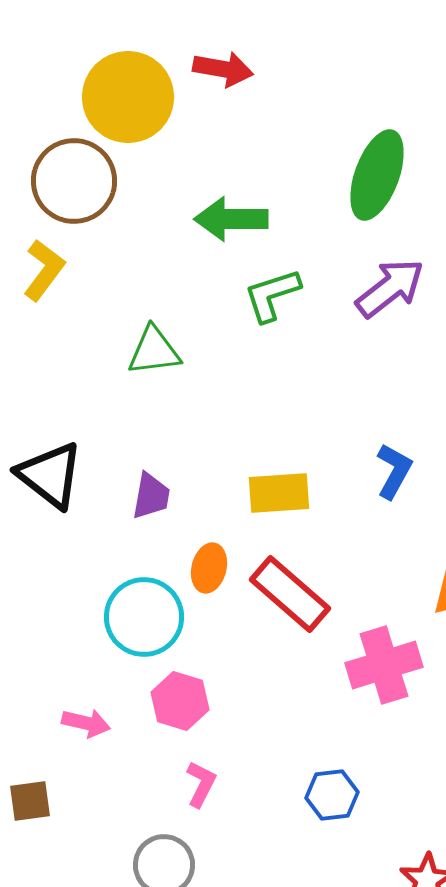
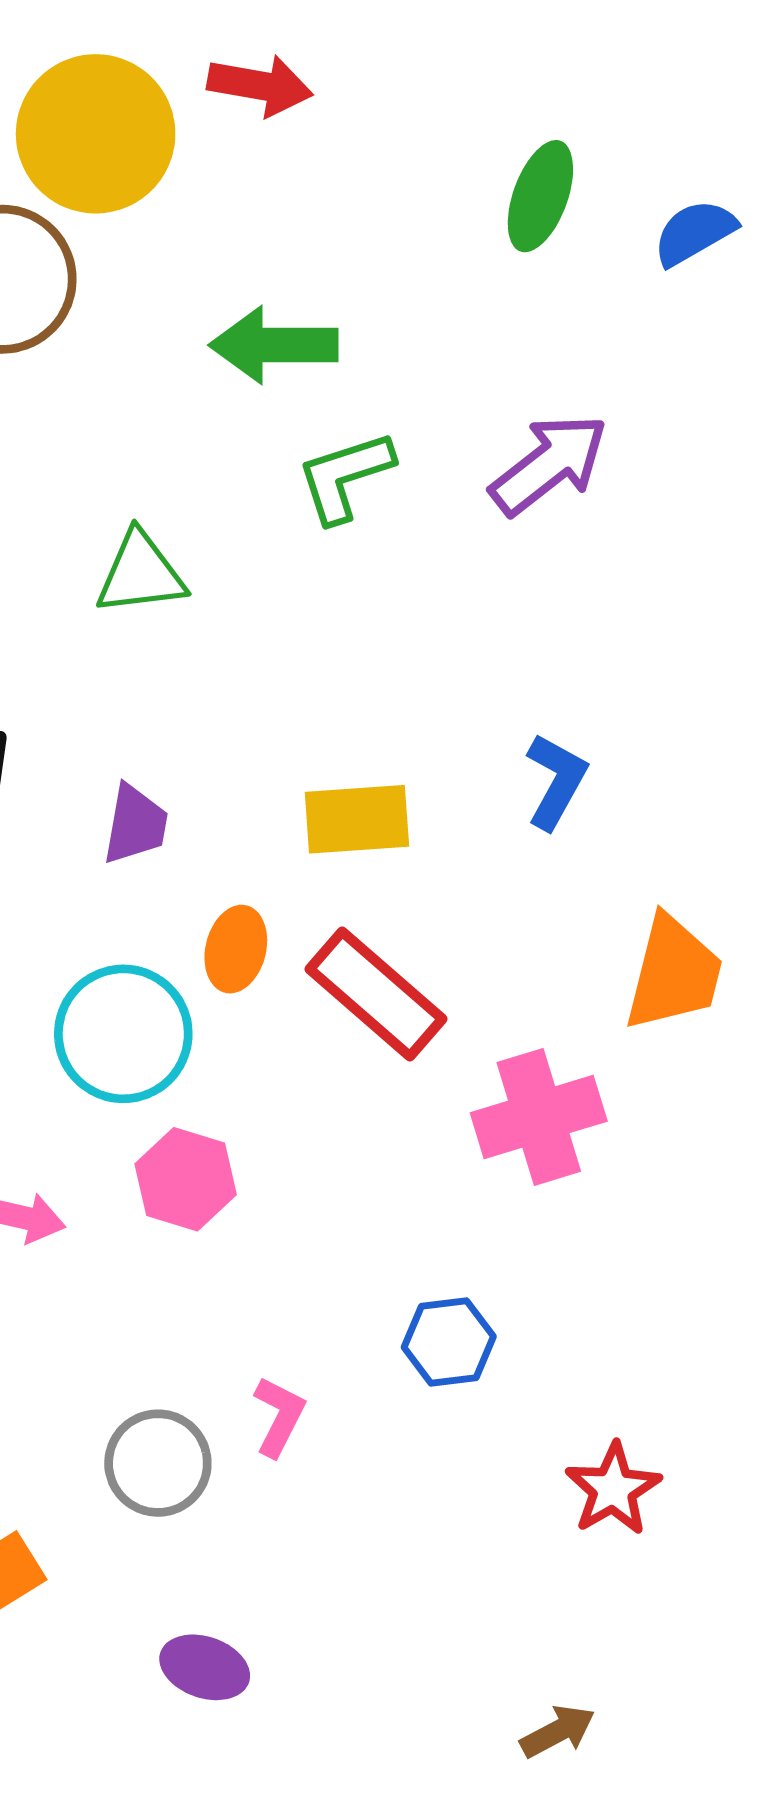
green ellipse: (377, 175) -> (540, 196), moved, size x0.7
pink L-shape: (201, 784) -> (279, 1416), moved

